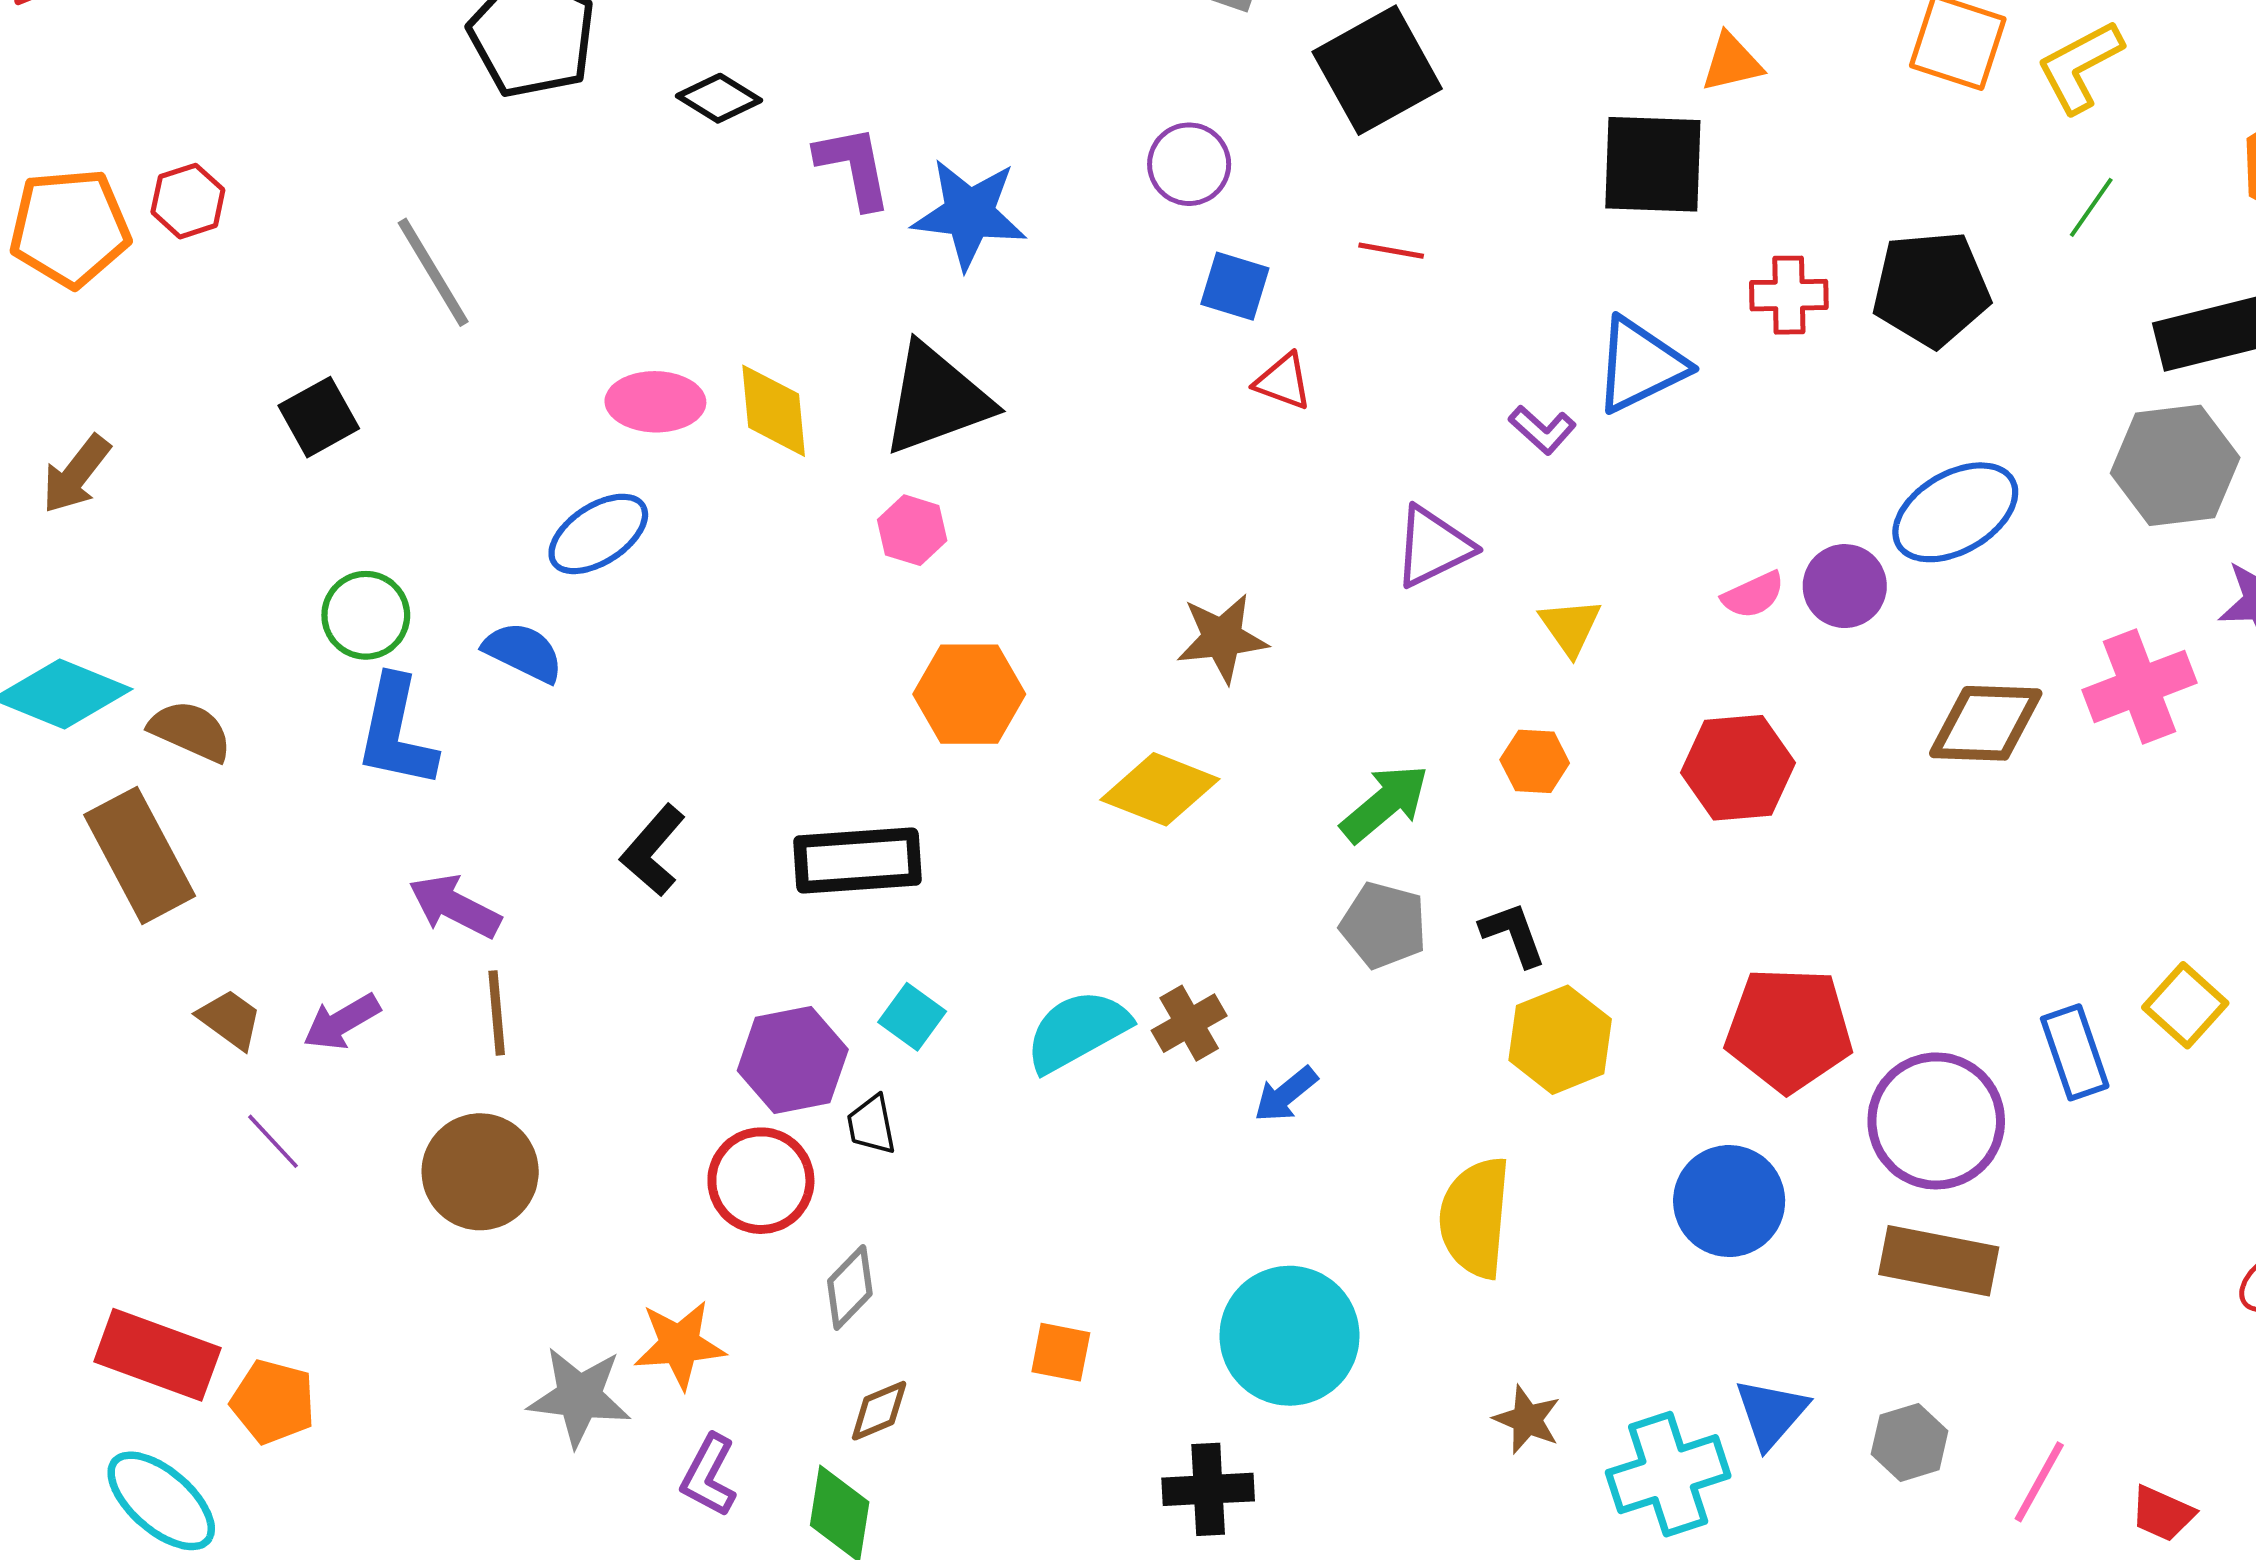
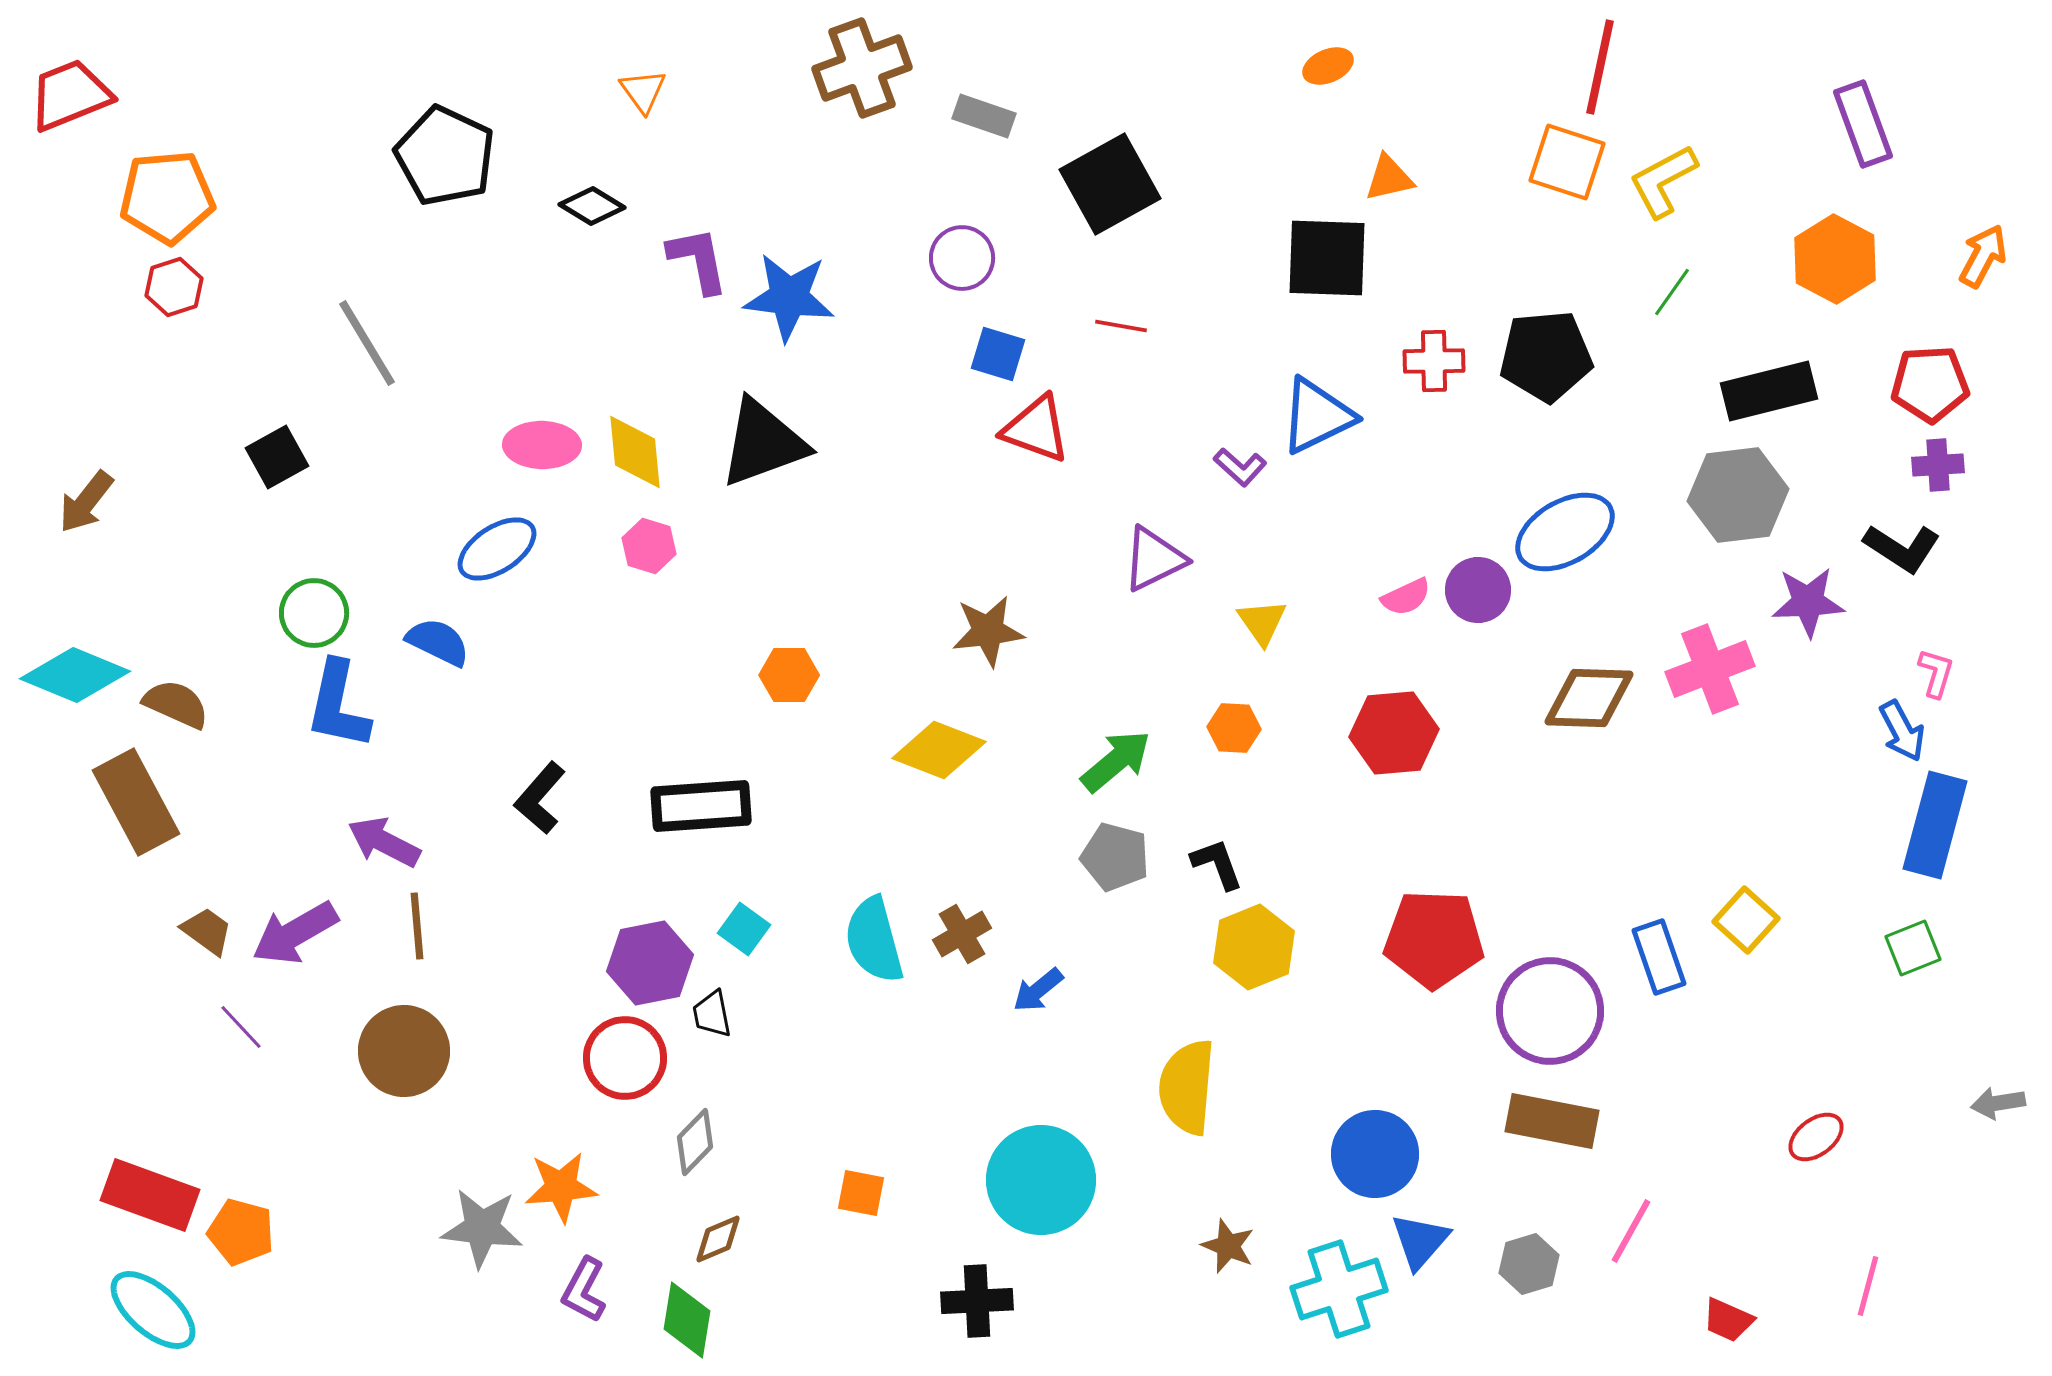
orange pentagon: (70, 228) -> (167, 197), moved
red triangle: (1283, 381) -> (1036, 429), size x1.5
pink hexagon: (912, 530) -> (649, 546), moved
orange hexagon: (969, 694) -> (789, 675), size x0.7
purple arrow: (342, 1022) -> (295, 933), size x1.4
cyan semicircle: (1077, 1031) -> (874, 940), turned -76
blue circle: (1729, 1201) -> (1375, 1154), moved
pink line: (2039, 1482) -> (1631, 1231), moved

